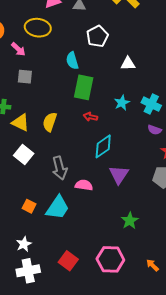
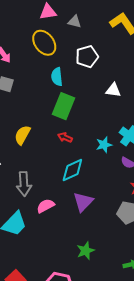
yellow ellipse: (38, 28) -> (44, 43), moved, turned 35
cyan star: (122, 103) -> (104, 145), moved
pink semicircle: (84, 185) -> (46, 206), turned -48

